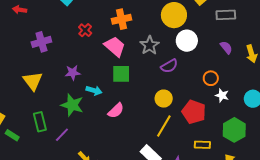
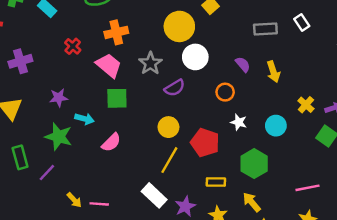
gray rectangle: (226, 15) -> (265, 29), moved
orange circle: (211, 78) -> (225, 92), moved

